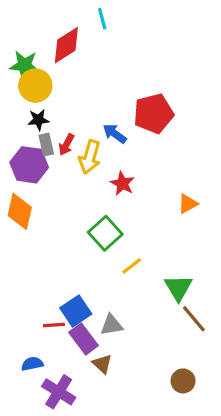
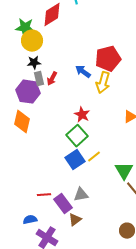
yellow arrow: (90, 157) -> (103, 83), moved
red star: (122, 183) -> (82, 115), moved
blue square: (76, 311) -> (75, 160), moved
brown triangle: (102, 364) -> (75, 220), turned 40

